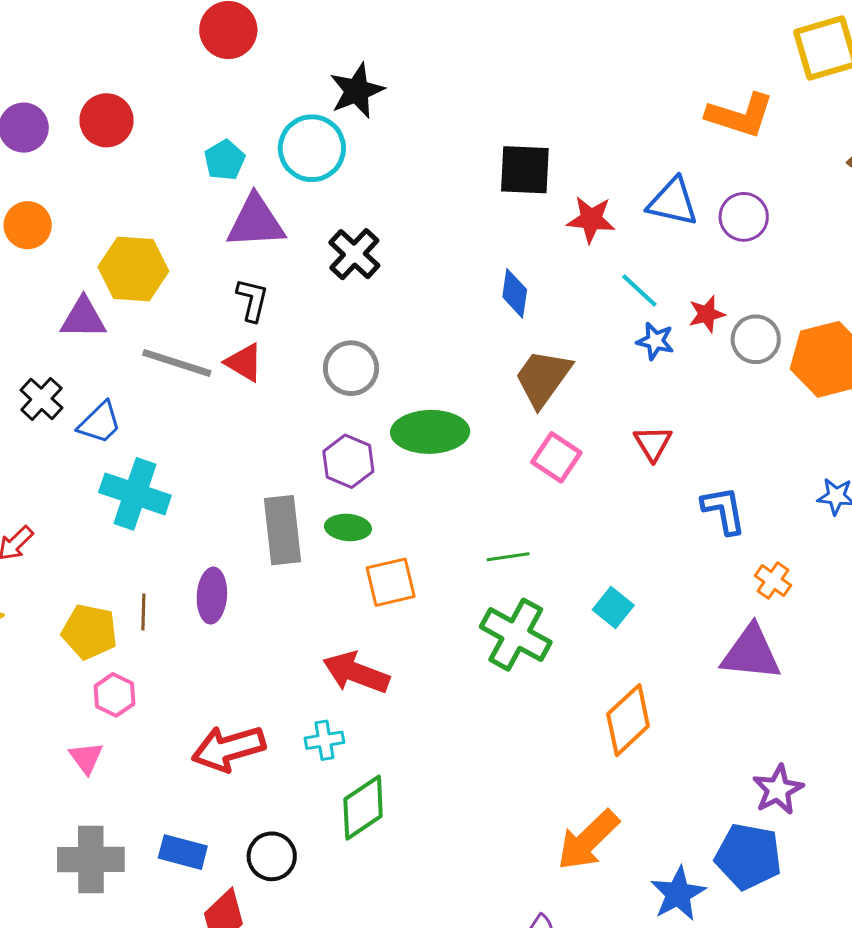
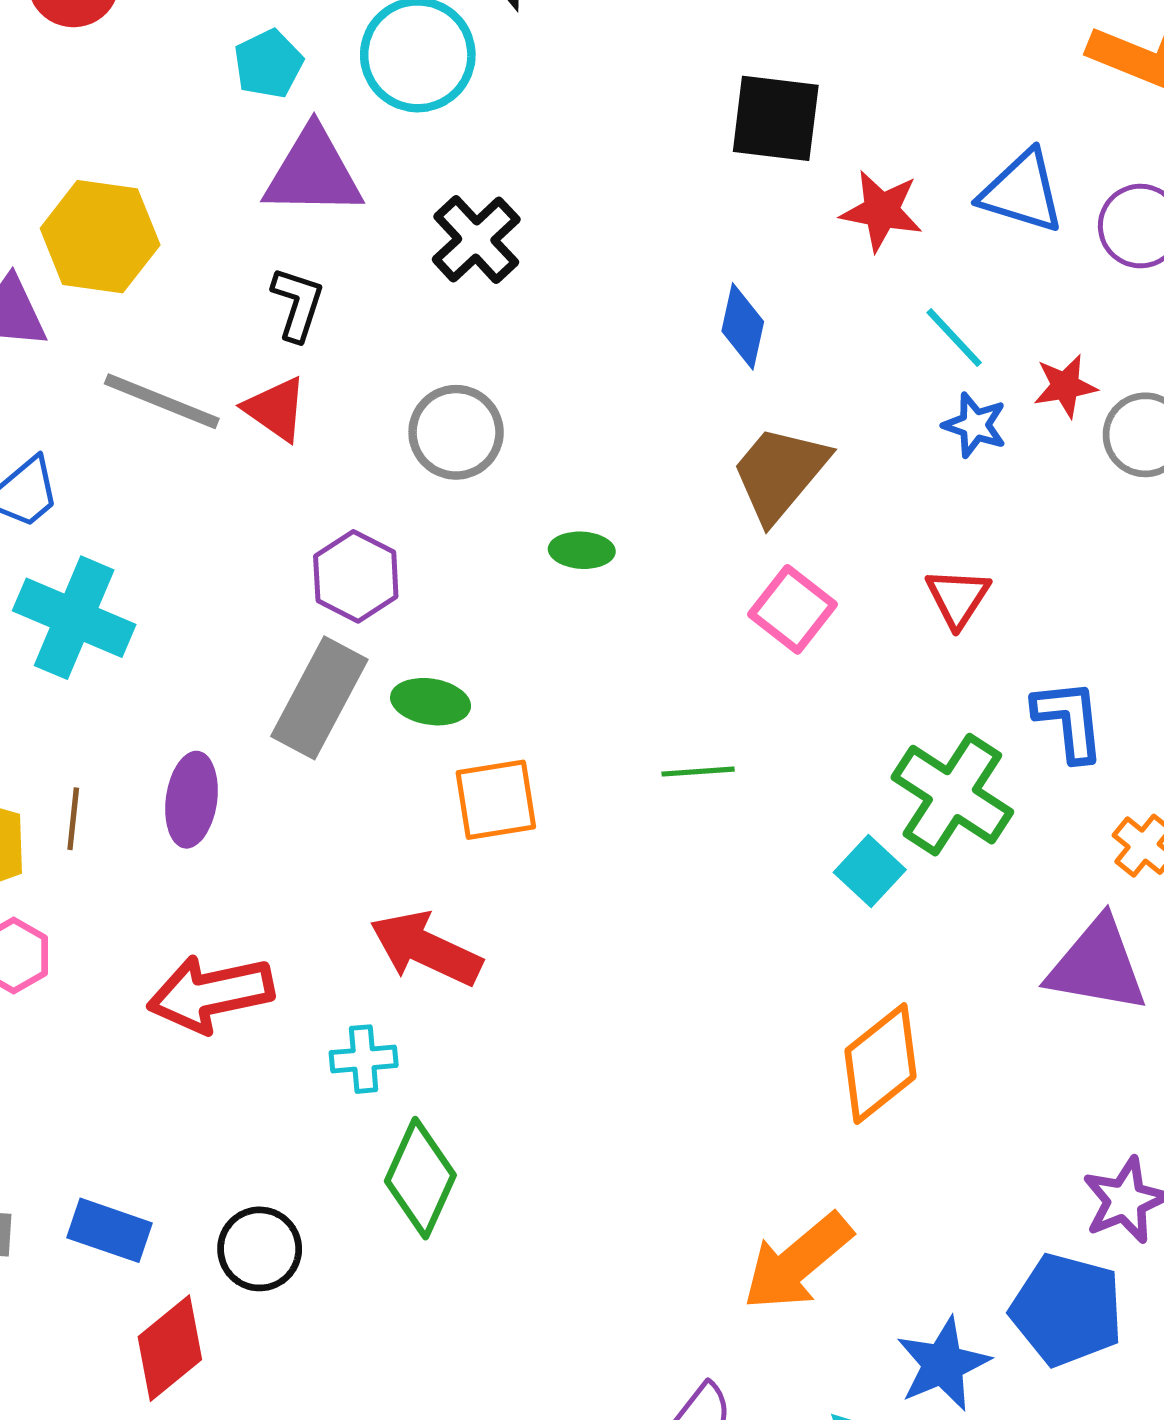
green ellipse: (430, 432) -> (582, 550), size x0.5
purple hexagon: (348, 461) -> (356, 576), moved
gray rectangle: (283, 530) -> (319, 698), turned 30
green cross: (516, 635) -> (952, 795), moved
red arrow: (228, 748) -> (211, 994), moved
green diamond: (363, 808) -> (420, 1178), turned -36

